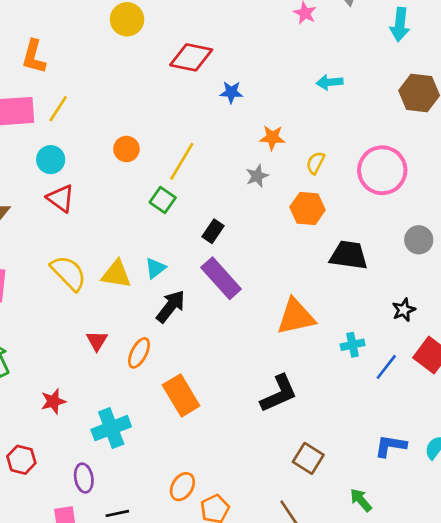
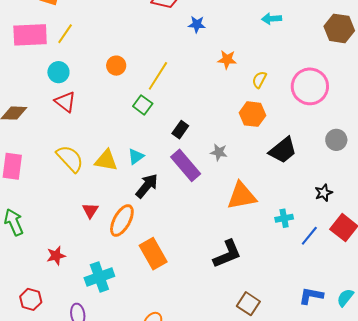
gray star: (257, 176) -> (219, 152), moved, turned 30
black trapezoid: (349, 255) -> (283, 150), turned 132
orange ellipse: (139, 353) -> (122, 220), size x1.4

